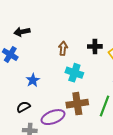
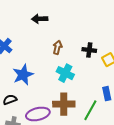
black arrow: (22, 32) -> (40, 19), moved
blue star: (33, 80) -> (23, 75), size x1.5

